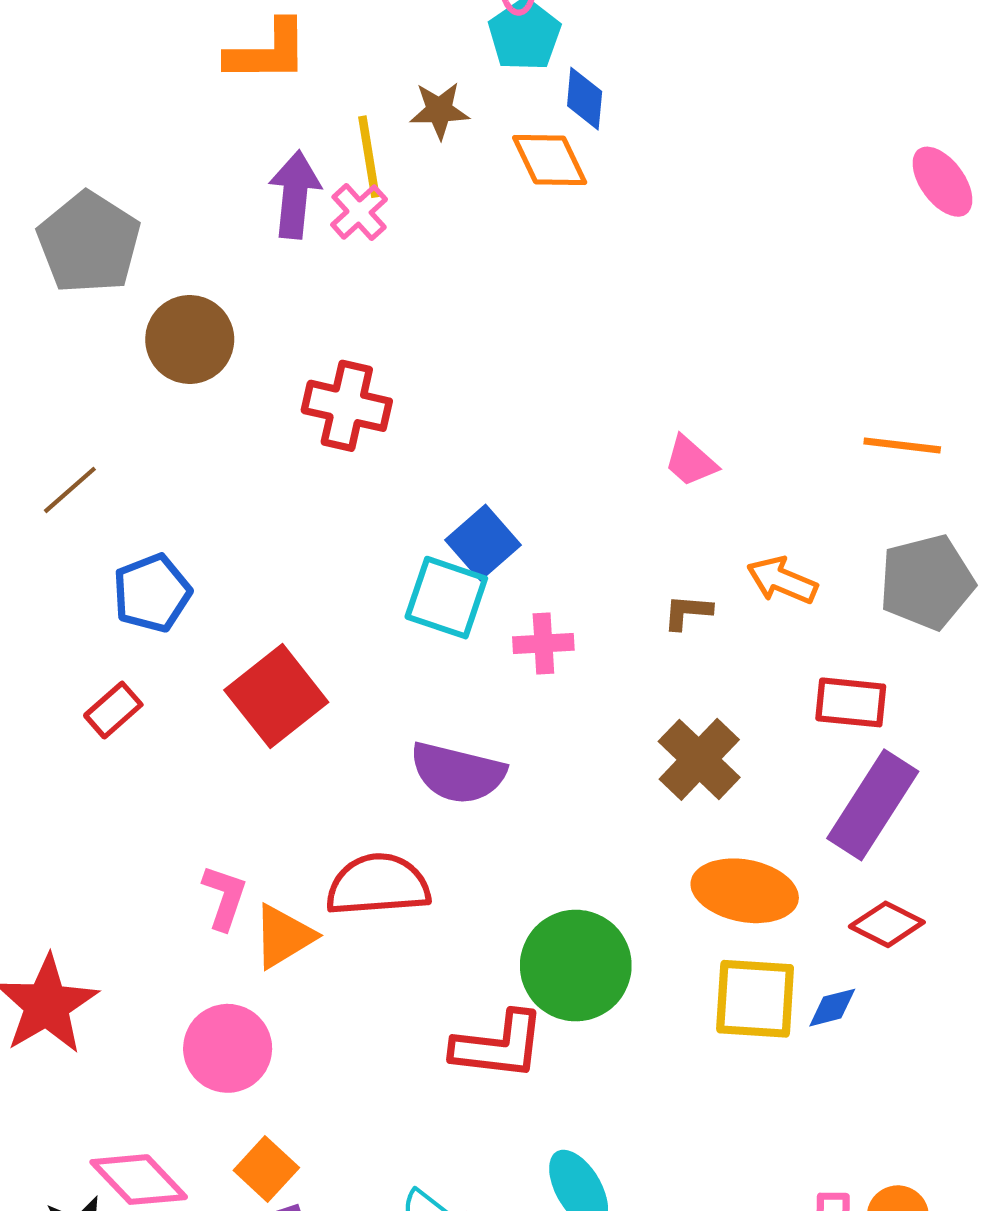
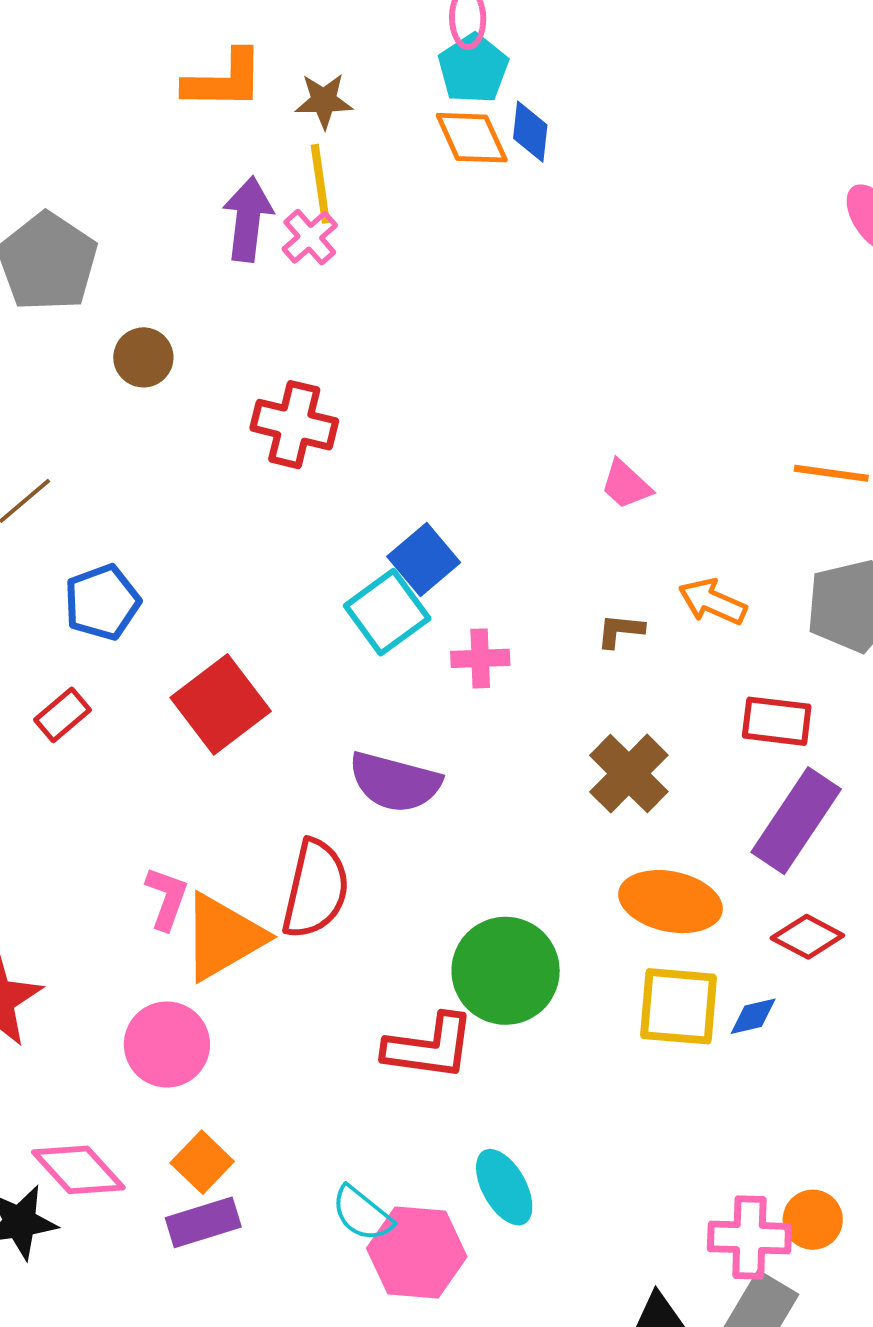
brown star: (439, 110) -> (324, 101), moved
orange diamond: (550, 160) -> (472, 138), moved
brown circle: (190, 339) -> (143, 357), size x0.7
cyan square: (446, 598) -> (387, 612), turned 34
red semicircle: (378, 885) -> (316, 889), turned 106
orange triangle: (284, 936) -> (223, 937), size x1.4

